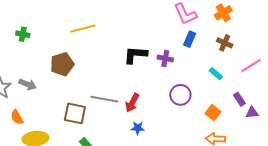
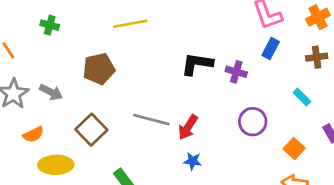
brown cross: (225, 43) -> (317, 57), turned -35
brown square: (75, 113) -> (91, 130), moved, turned 30
orange semicircle: (17, 117) -> (33, 135), turned -91

